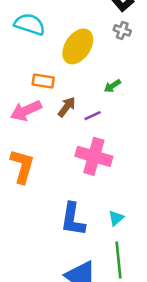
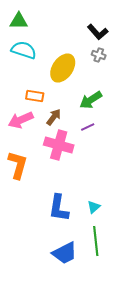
green arrow: (112, 86) -> (91, 100), size x1.6
purple line: (93, 116) -> (88, 127), moved
pink cross: (94, 156) -> (59, 145), moved

